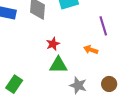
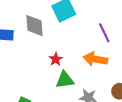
orange arrow: (91, 50) -> (95, 59), size x1.6

